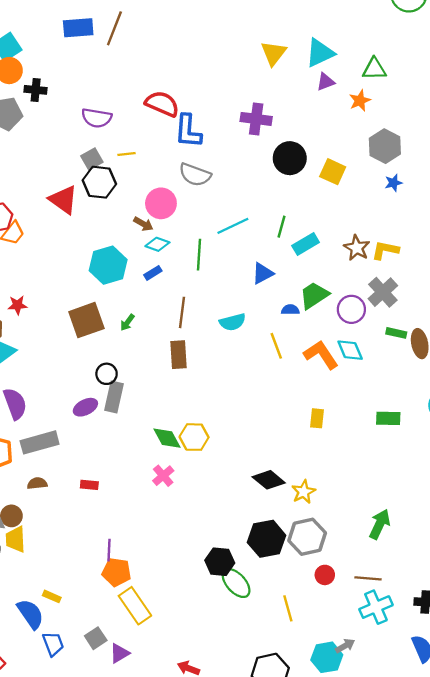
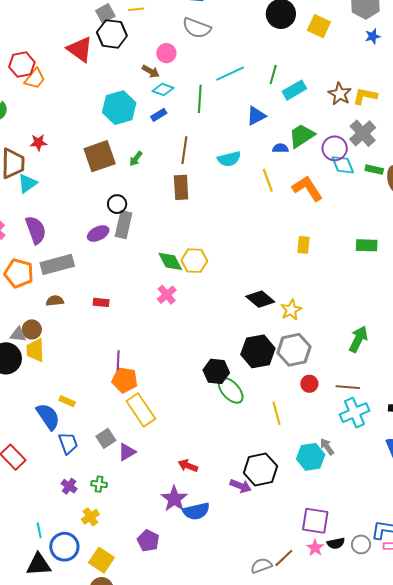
pink circle: (161, 203) -> (166, 53), size x0.7
cyan diamond: (350, 350) -> (343, 165), moved
gray arrow: (345, 646) -> (327, 447), turned -96

